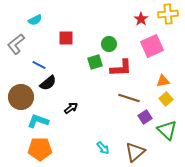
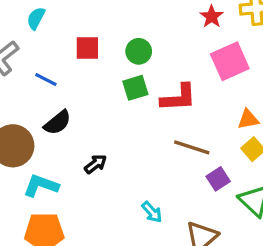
cyan semicircle: (35, 20) -> (36, 18), turned 144
green circle: (109, 44) -> (139, 51), moved
blue line: (39, 65) -> (46, 80), moved
cyan arrow: (103, 148) -> (152, 212), moved

